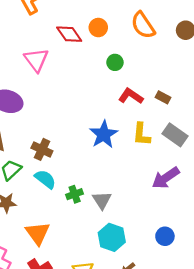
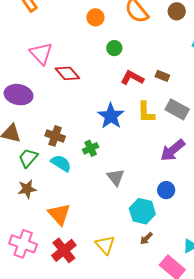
red diamond: (69, 34) -> (67, 73), moved
green cross: (75, 194) -> (91, 148), moved
blue circle: (165, 236) -> (166, 190), moved
cyan hexagon: (112, 237) -> (142, 211), moved

